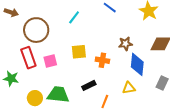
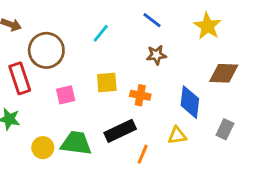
brown star: (126, 44) -> (156, 55), moved
red rectangle: (28, 58) -> (20, 78), moved
black rectangle: (89, 85) -> (120, 131), size x1.5

